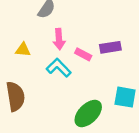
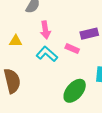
pink rectangle: (83, 54) -> (72, 49), moved

